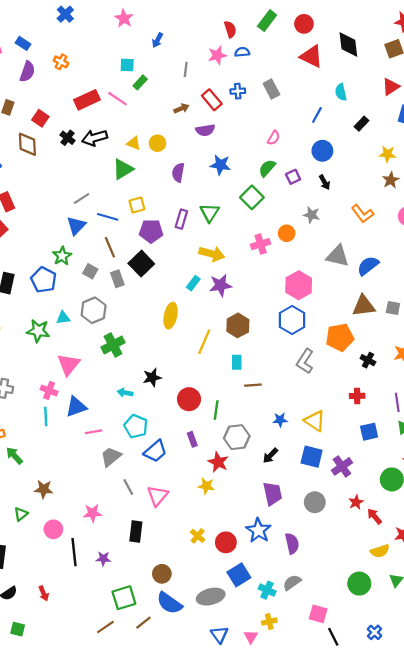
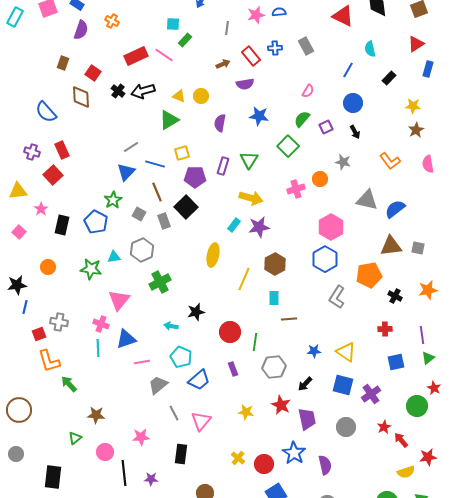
red star: (218, 462) -> (281, 405), moved

